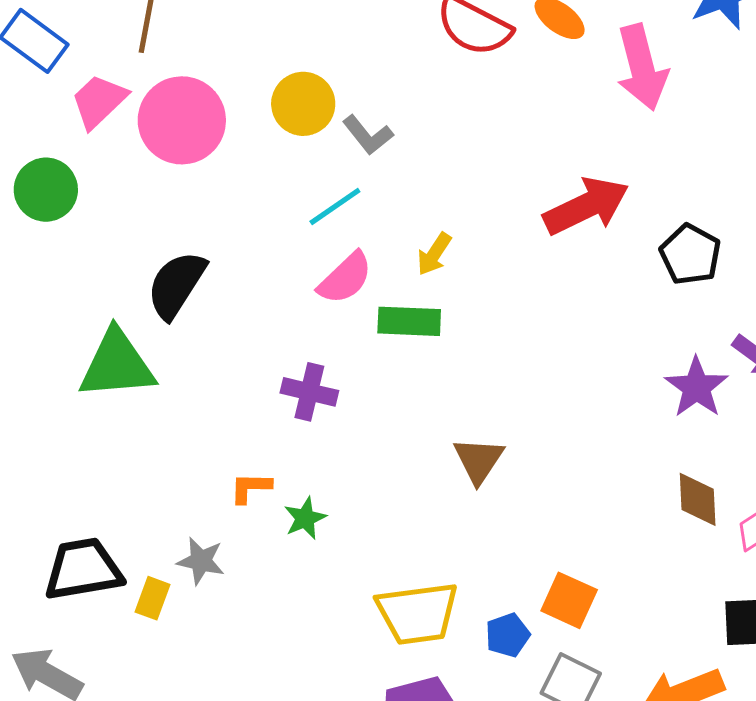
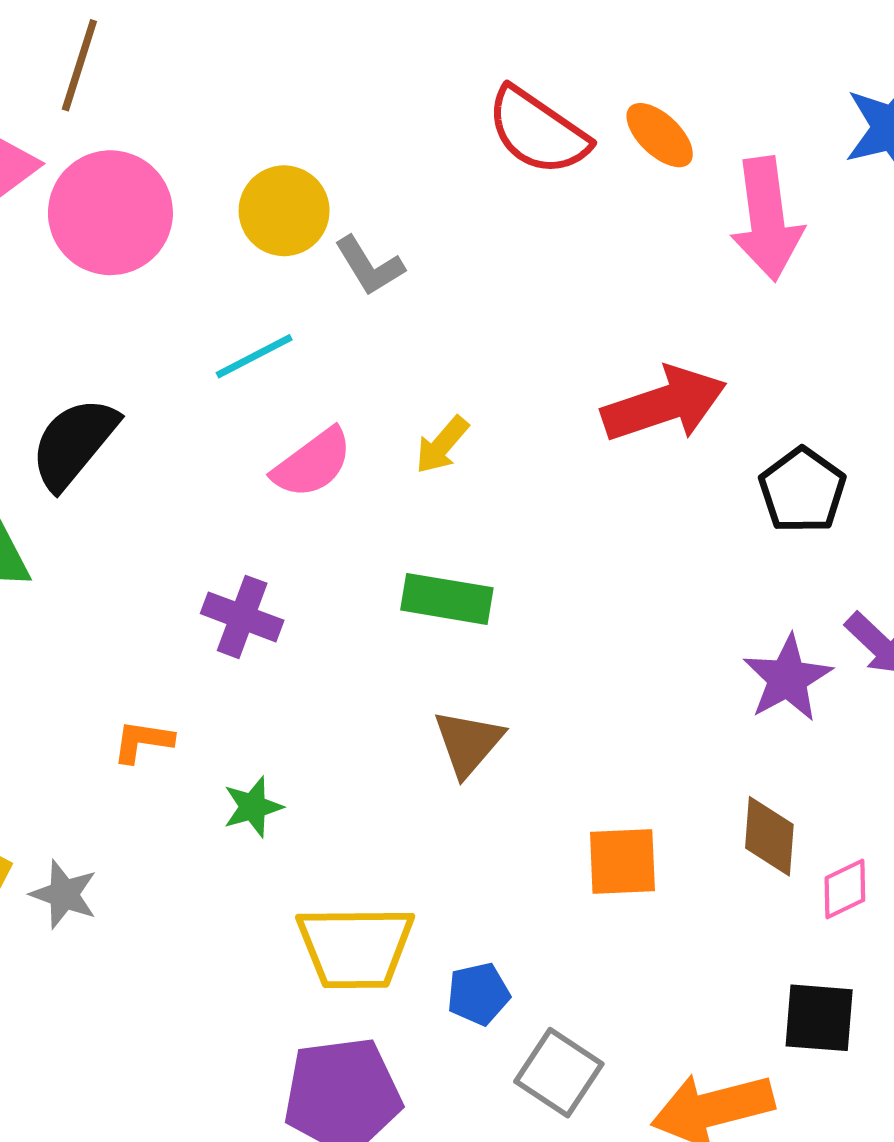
cyan line: (335, 207) -> (254, 356), moved
green rectangle: (409, 321) -> (447, 599), moved
green star: (305, 518) -> (253, 807), moved
gray star: (201, 561) -> (64, 894), moved
orange square: (569, 600) -> (622, 862), moved, turned -34

